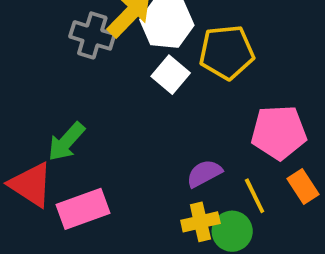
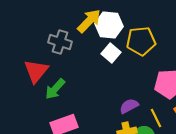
gray cross: (92, 35) -> (60, 42), moved
red triangle: (31, 185) -> (36, 71), moved, turned 36

